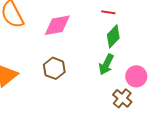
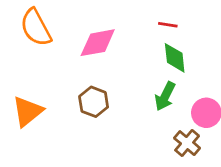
green diamond: (113, 36) -> (175, 58), turned -50

